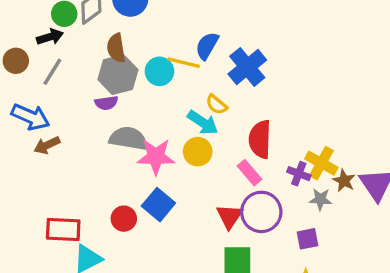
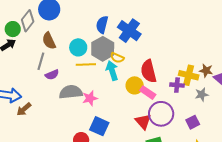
yellow line: (184, 63) -> (86, 64), moved
gray line: (52, 72) -> (41, 61), moved
gray hexagon: (118, 75) -> (103, 49), moved
cyan arrow: (203, 123) -> (112, 71), turned -126
yellow circle: (198, 152) -> (135, 85), moved
pink star: (156, 157) -> (90, 98), size x0.7
brown star: (344, 181) -> (206, 71), moved
gray star: (320, 199) -> (202, 95), moved

